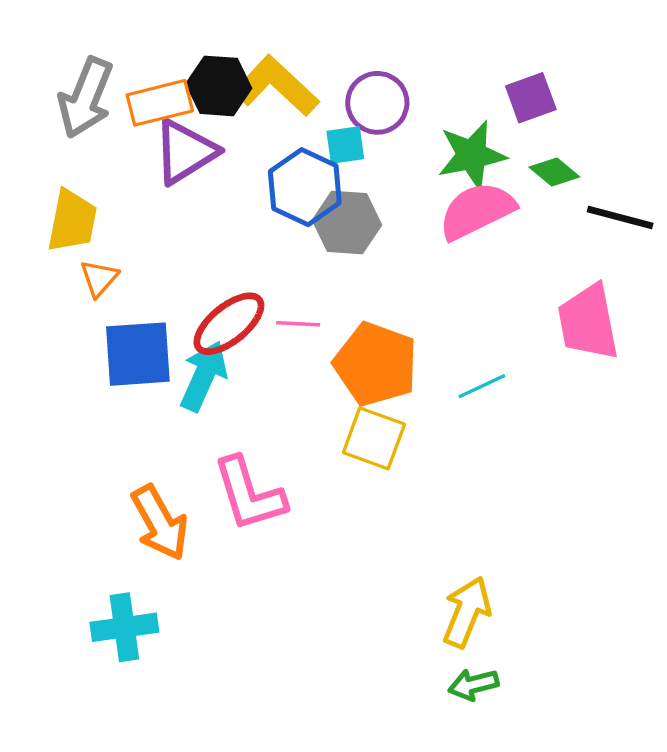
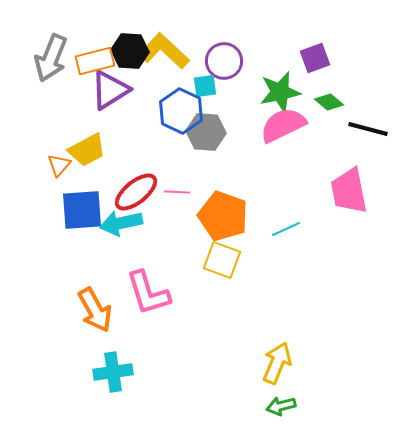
yellow trapezoid: (72, 221) -> (87, 150), moved, turned 51
cyan arrow: (204, 376) -> (121, 223), turned -126
cyan cross: (124, 627) -> (113, 372), moved

